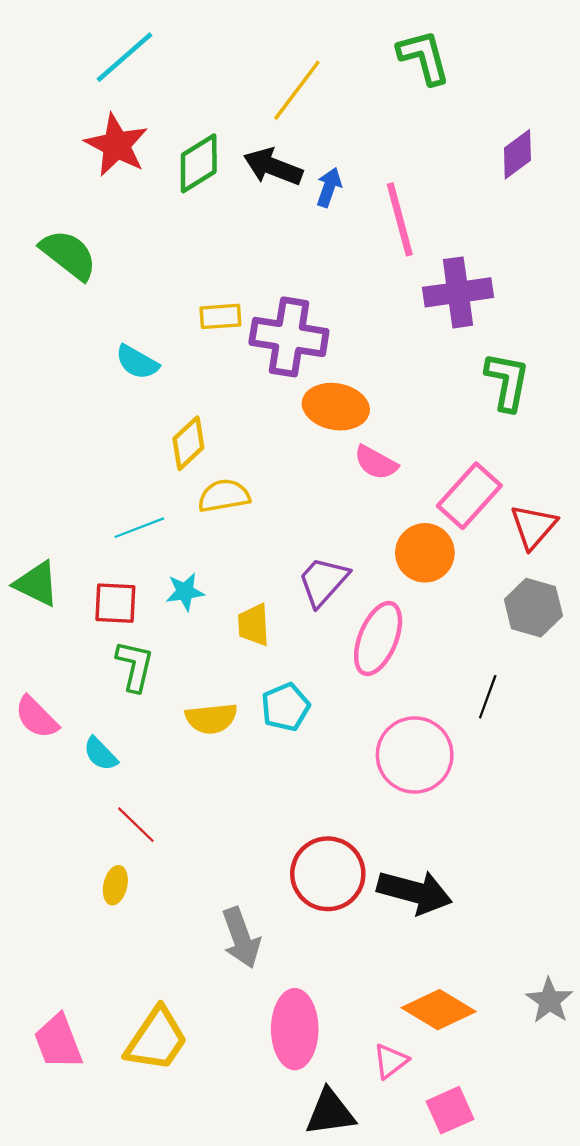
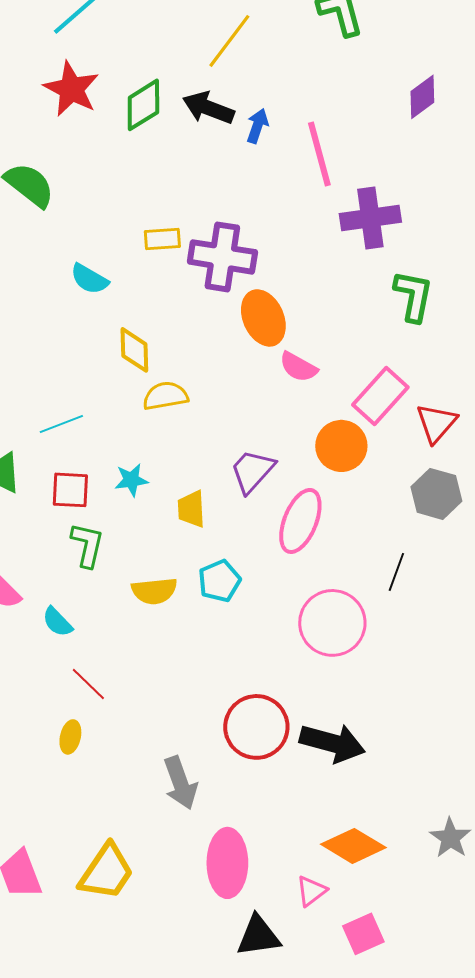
orange ellipse: (336, 407) -> (263, 318), turned 56
yellow diamond: (188, 443) -> (134, 350), turned -48
cyan line: (139, 528) -> (61, 424), moved

